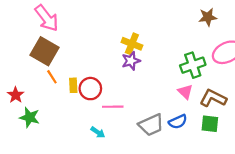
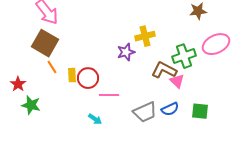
yellow cross: (132, 44) -> (145, 36), moved, turned -36
brown L-shape: (213, 98) -> (164, 70), moved

